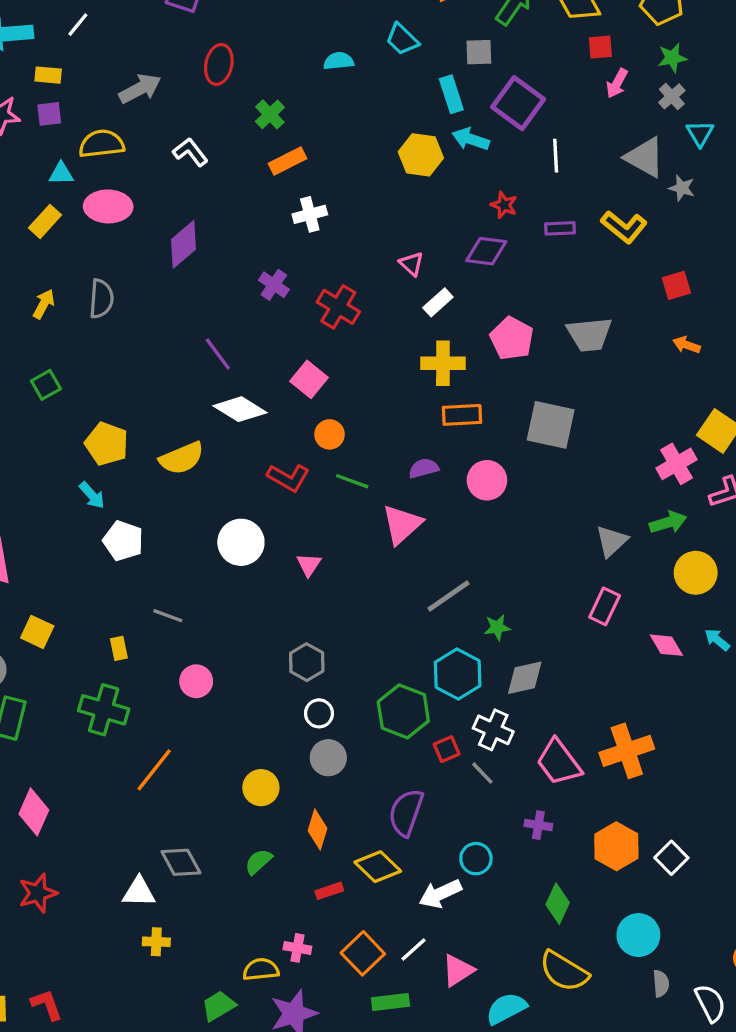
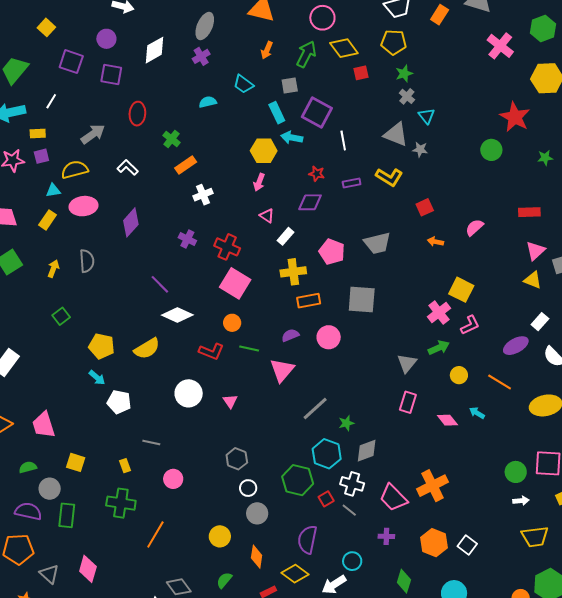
pink arrow: (617, 83) -> (259, 182), moved
pink square: (309, 379) -> (235, 283), moved, size x1.4
yellow circle: (696, 573) -> (459, 375), size x0.7

